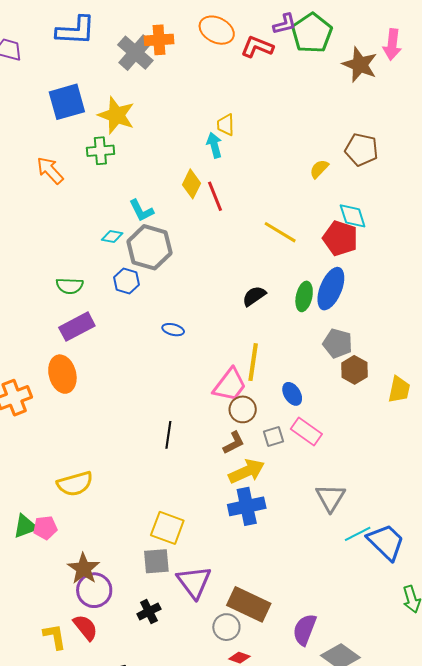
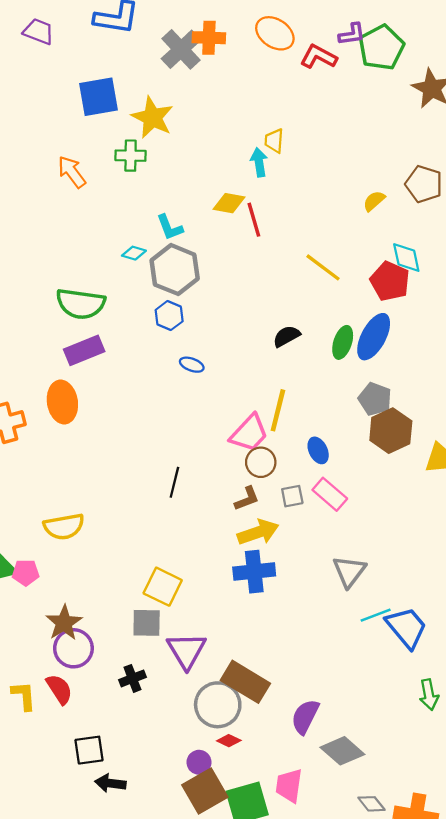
yellow diamond: (192, 184) -> (229, 203), turned 68
blue hexagon: (127, 281) -> (169, 316), moved
green semicircle: (70, 286) -> (81, 304), size x1.6
brown hexagon: (354, 370) -> (391, 431), size x1.4
gray circle: (226, 627) -> (218, 705), size x1.5

